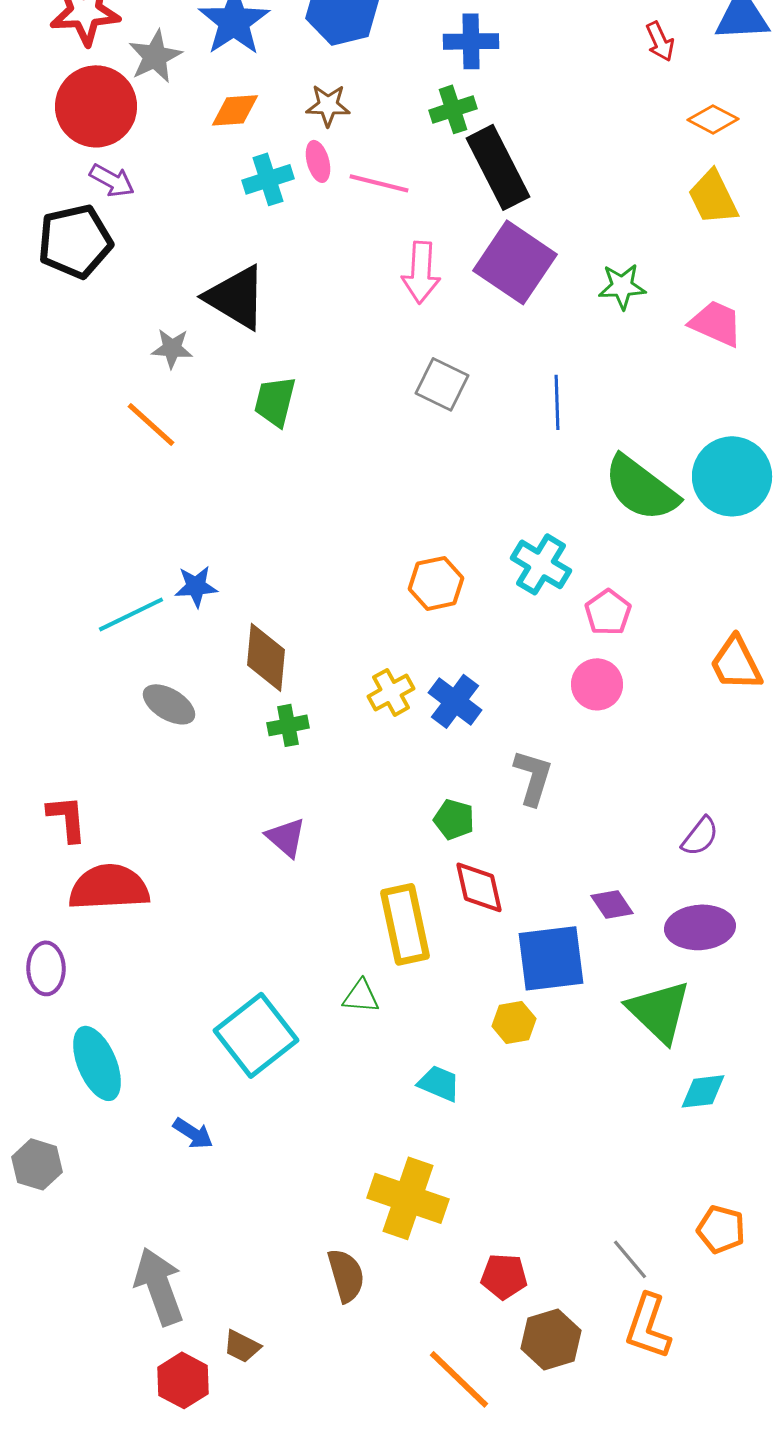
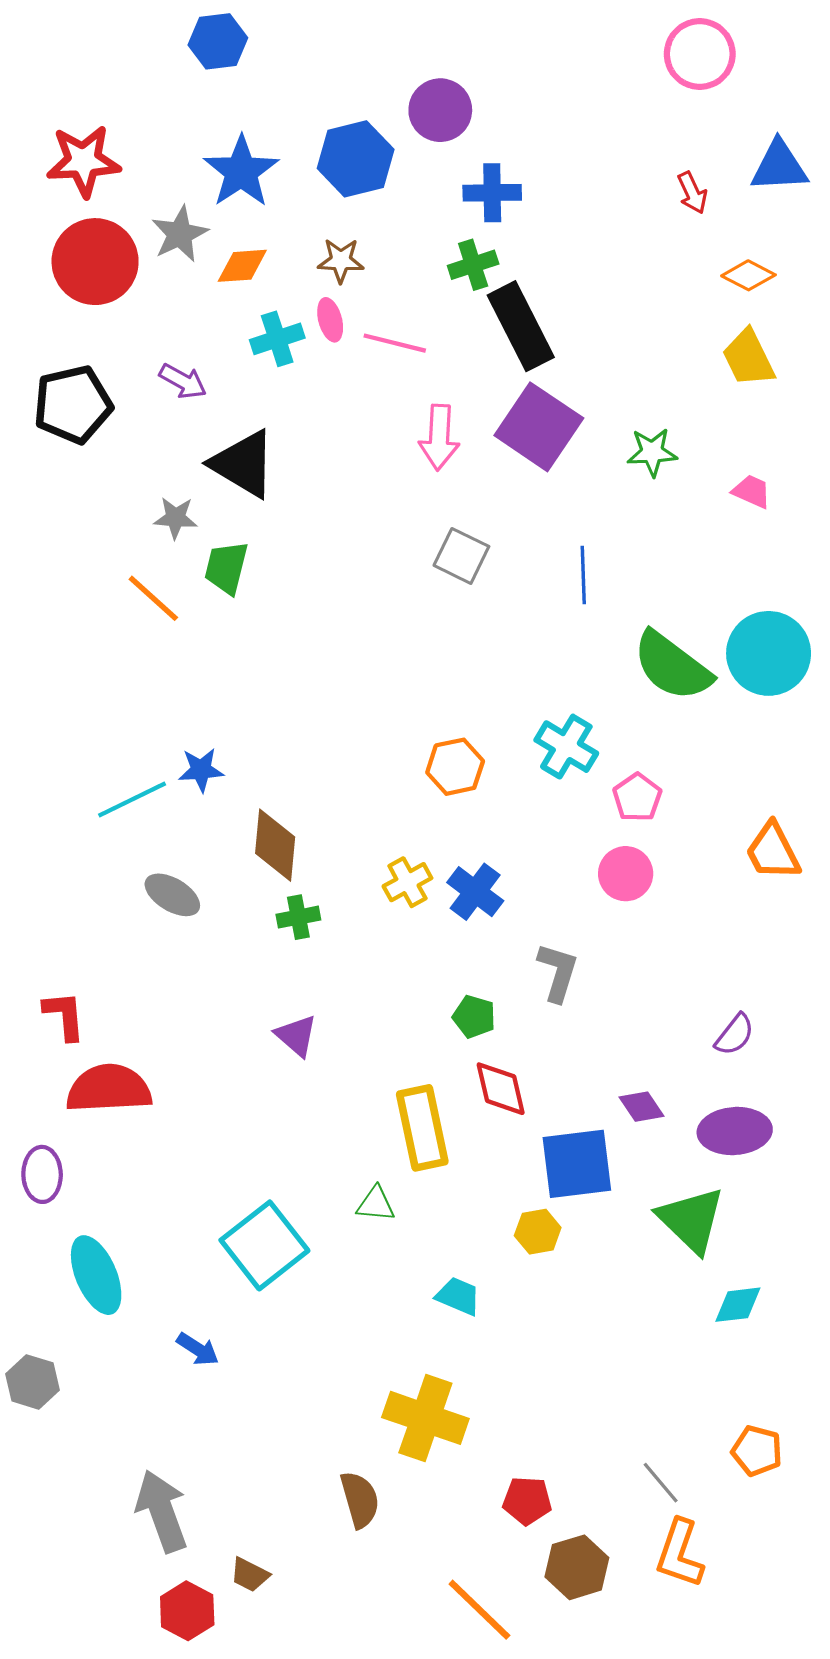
gray star: (155, 56) -> (180, 234), moved
purple arrow: (112, 180) -> (183, 381), moved
pink trapezoid: (716, 323) -> (752, 491), size x0.7
green trapezoid: (275, 401) -> (226, 568), moved

